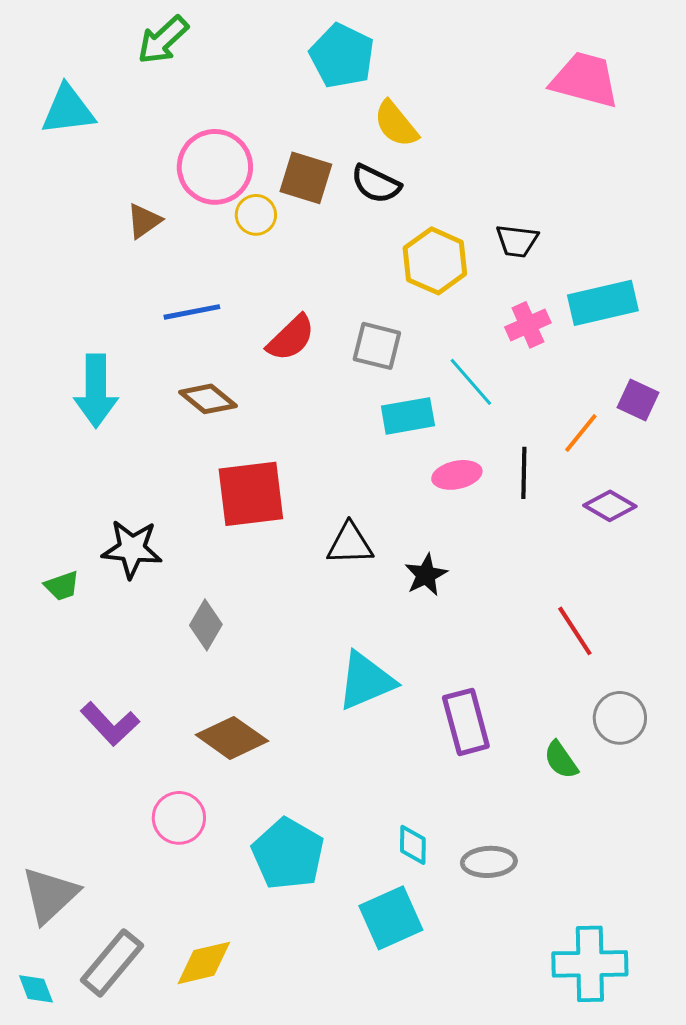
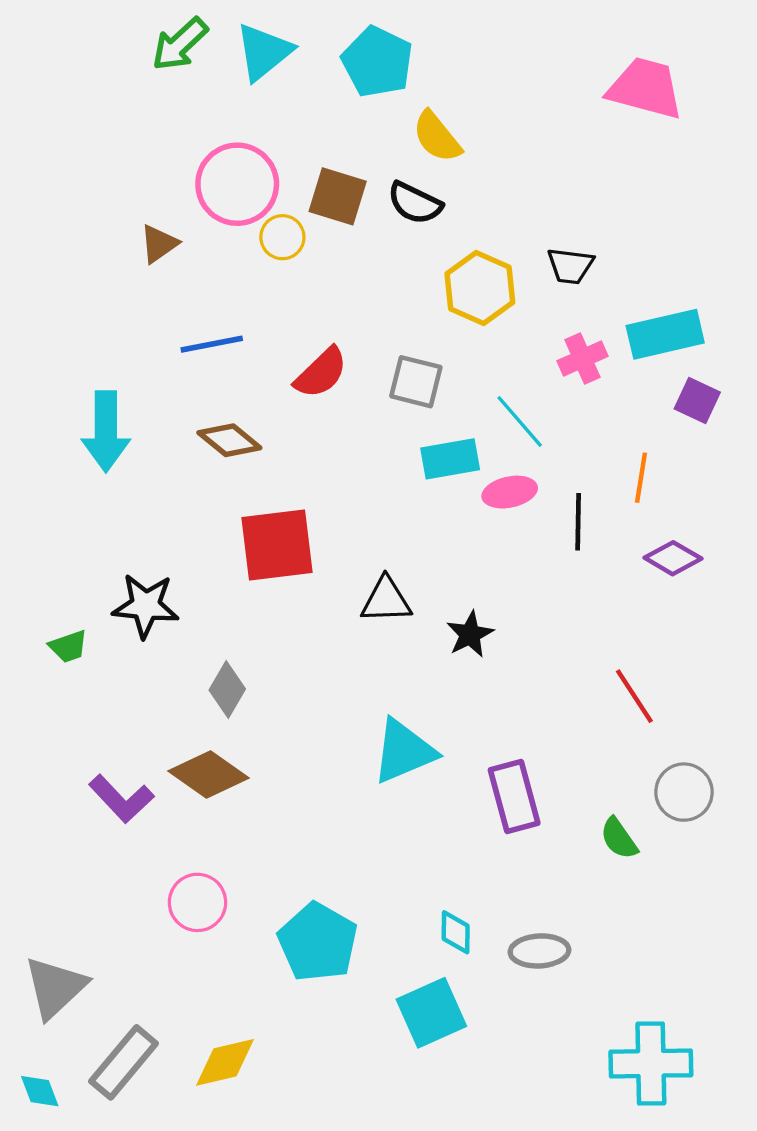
cyan triangle: (68, 110) -> (264, 52), moved, turned -32
purple square: (638, 400) -> (697, 400), moved
orange line: (581, 433) -> (641, 478), turned -30
pink ellipse: (457, 475) -> (510, 492), moved
brown diamond: (232, 738) -> (209, 774), moved

